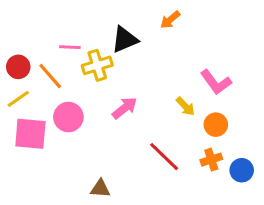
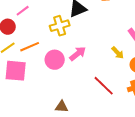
pink line: (70, 47) -> (23, 11), moved, turned -40
orange line: (50, 76) -> (30, 47), moved, turned -72
pink circle: (68, 117) -> (55, 60), moved

